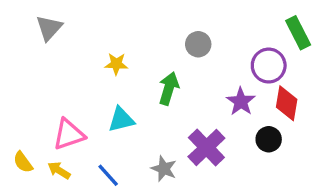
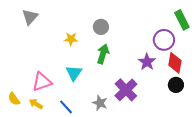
gray circle: (198, 44) -> (101, 27), moved
cyan triangle: (121, 120) -> (74, 73), turned -42
black circle: (269, 139) -> (176, 85), moved

